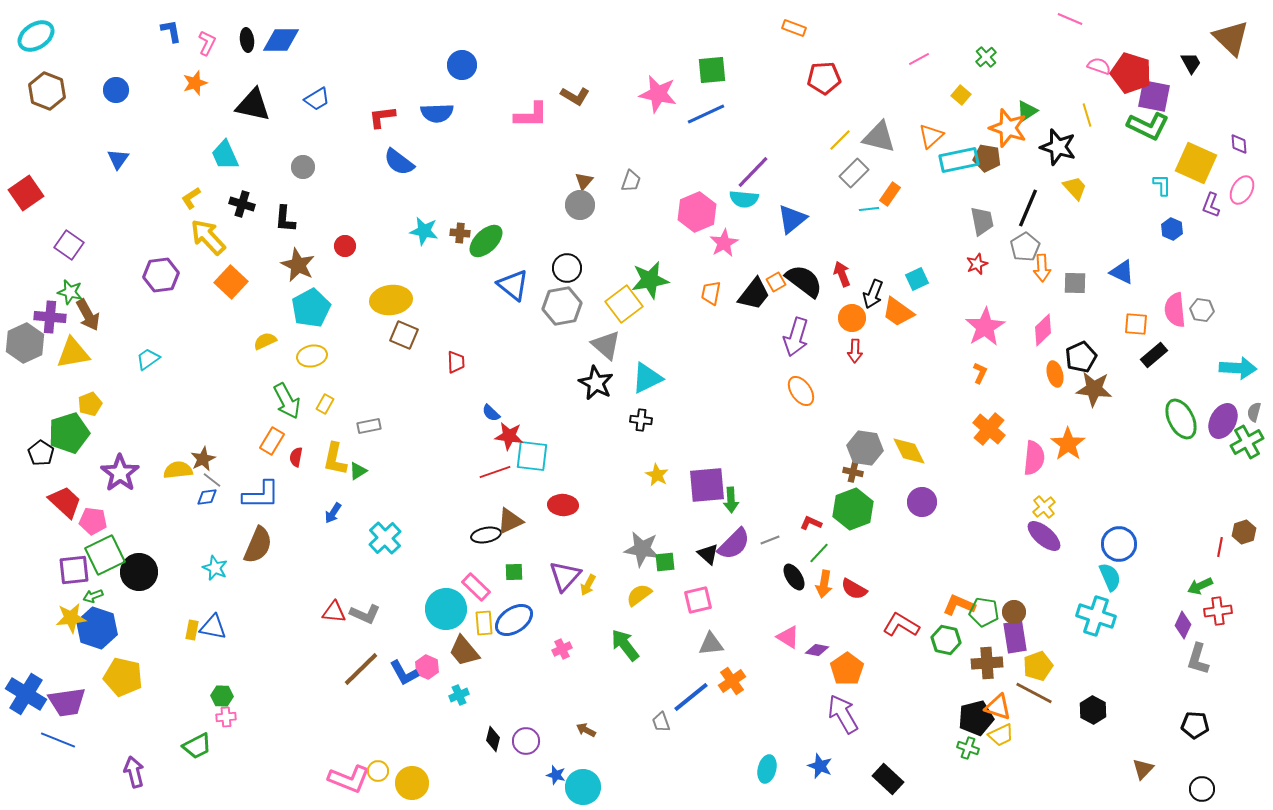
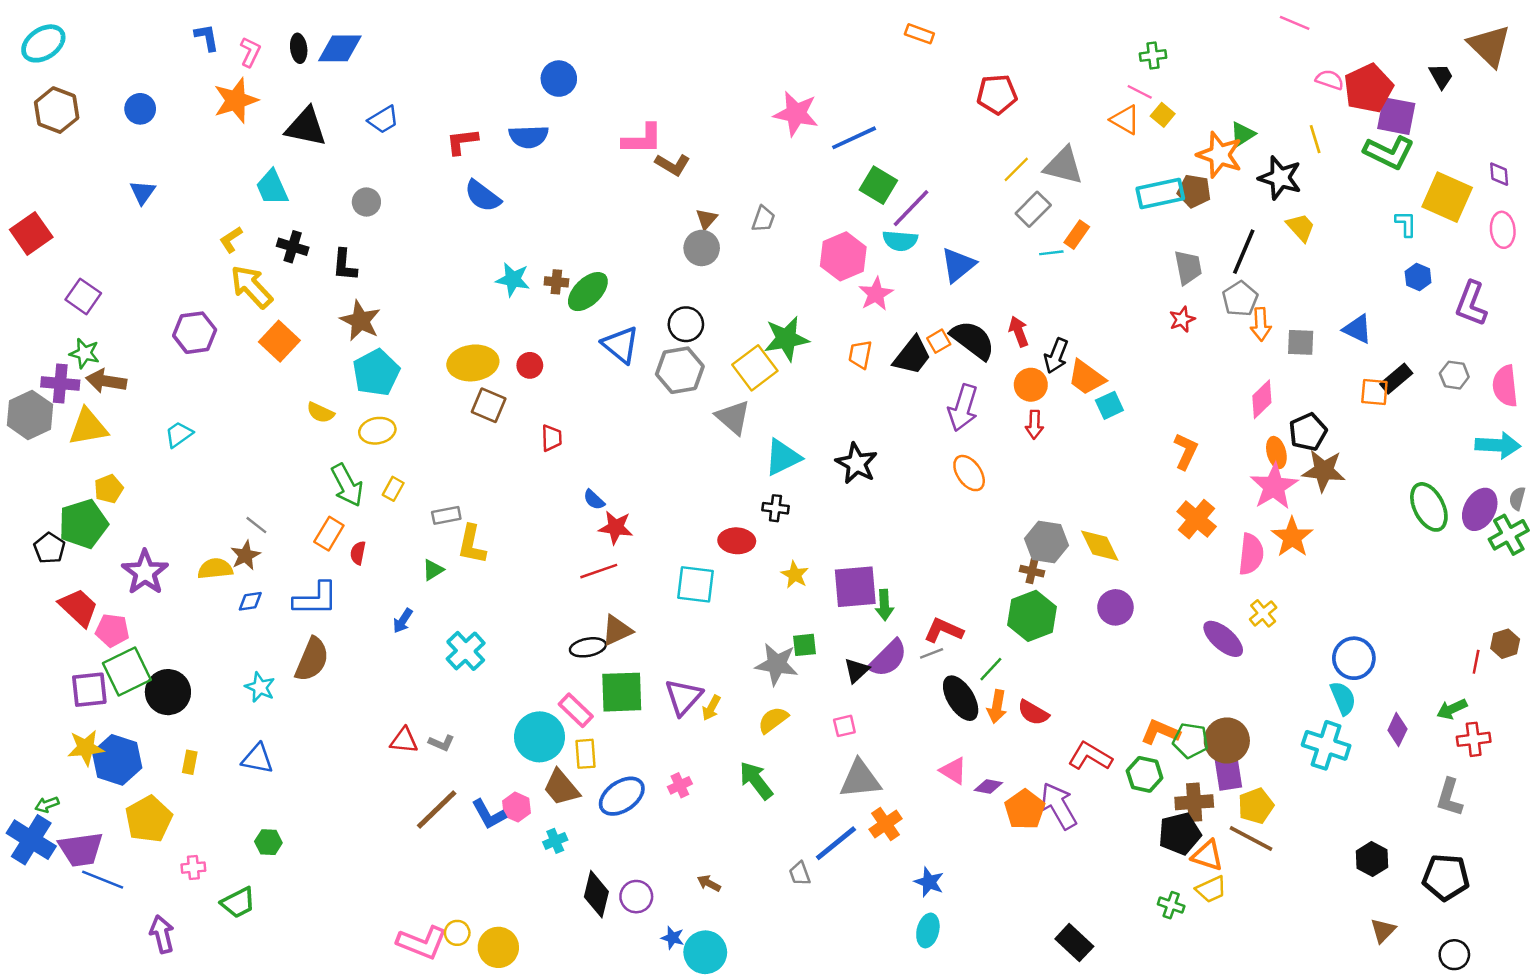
orange rectangle: (794, 28) -> (919, 34), moved
green cross: (986, 57) -> (1153, 56), moved, turned 35
pink line: (919, 59) -> (1140, 92), moved, turned 55
green square: (712, 70) -> (878, 185), moved, turned 36
red pentagon: (1131, 73) -> (1368, 88), turned 30
orange star: (195, 83) -> (236, 100), size x1.5
brown L-shape: (575, 96) -> (673, 164), moved
orange triangle: (931, 136) -> (1125, 120), moved, turned -48
pink ellipse: (1242, 190) -> (1503, 230), turned -36
purple L-shape: (1211, 205) -> (1471, 304), moved, size x1.5
red circle: (345, 246) -> (530, 365), moved
cyan square: (917, 279) -> (1109, 405), moved
pink semicircle: (1175, 310) -> (1505, 386), moved
brown arrow: (88, 315) -> (106, 381), turned 128
pink star: (985, 327) -> (1274, 486), moved
yellow semicircle: (265, 341) -> (320, 413), turned -130
black rectangle: (1154, 355) -> (1396, 379), moved
orange L-shape: (980, 373) -> (1186, 451), size x1.4
black star: (596, 383) -> (857, 463), moved
cyan square: (532, 456) -> (696, 584), moved
yellow L-shape: (335, 459) -> (472, 544), moved
gray line: (212, 480) -> (256, 525), moved
red ellipse: (563, 505) -> (737, 541), moved
red L-shape: (811, 523) -> (944, 630), moved, size x1.5
purple ellipse: (1044, 536) -> (1223, 639), moved
black triangle: (708, 554) -> (857, 670), turned 35
green square: (665, 562) -> (804, 645), moved
green square: (514, 572) -> (622, 692), size x2.0
black ellipse: (794, 577) -> (961, 698), size x1.4
green arrow: (93, 596) -> (47, 805), moved
pink square: (698, 600) -> (844, 726), size x0.7
brown circle: (1014, 612) -> (1227, 740), size x1.6
gray L-shape: (365, 614) -> (441, 743), size x0.7
blue ellipse: (514, 620) -> (622, 796), moved
purple diamond: (1183, 625) -> (1397, 730), moved
yellow rectangle: (192, 630) -> (190, 762), moved
gray triangle: (711, 644) -> (860, 779), size x1.4
yellow pentagon: (123, 677) -> (149, 819), turned 30
black hexagon: (1093, 710) -> (1372, 859), moved
purple arrow: (843, 714) -> (1059, 806), moved
pink cross: (226, 717) -> (193, 868), moved
black pentagon: (976, 718) -> (1180, 834), moved
black pentagon: (1195, 725) -> (1446, 877), size x1.4
black diamond: (493, 739) -> (596, 894), size x1.5
blue line: (58, 740) -> (103, 880), moved
blue star: (820, 766) -> (929, 882), moved

